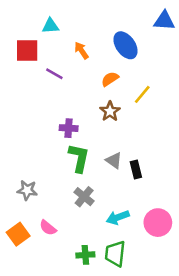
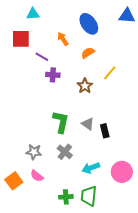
cyan triangle: (50, 26) -> (33, 14), moved
blue ellipse: (126, 45) -> (89, 24), moved
orange semicircle: (110, 79) -> (88, 53), moved
purple cross: (69, 128) -> (53, 75), moved
gray star: (27, 190) -> (34, 152), moved

